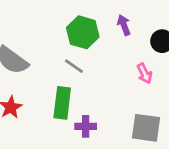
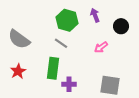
pink arrow: (144, 73) -> (101, 47), moved, turned 80

